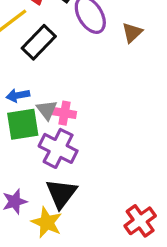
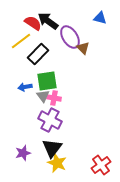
brown triangle: (132, 33) -> (83, 48), moved, turned -32
green square: (23, 124) -> (47, 81), moved
yellow star: (47, 222) -> (57, 163), moved

